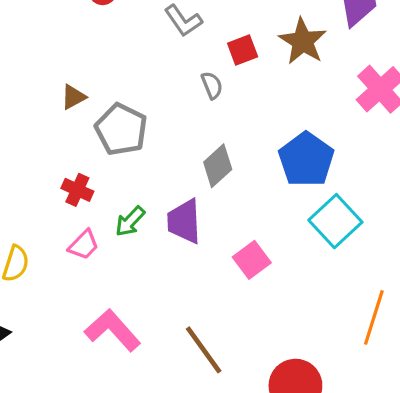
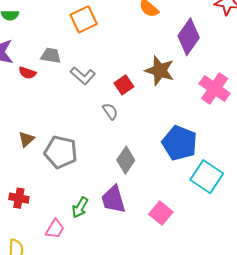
red cross: (77, 190) -> (19, 198), moved

